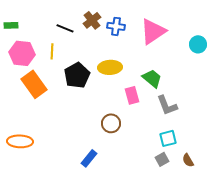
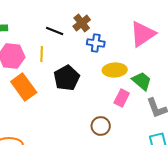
blue cross: (116, 26) -> (96, 43), moved
yellow ellipse: (110, 67) -> (115, 70), moved
pink rectangle: (132, 95) -> (122, 98), turned 42

